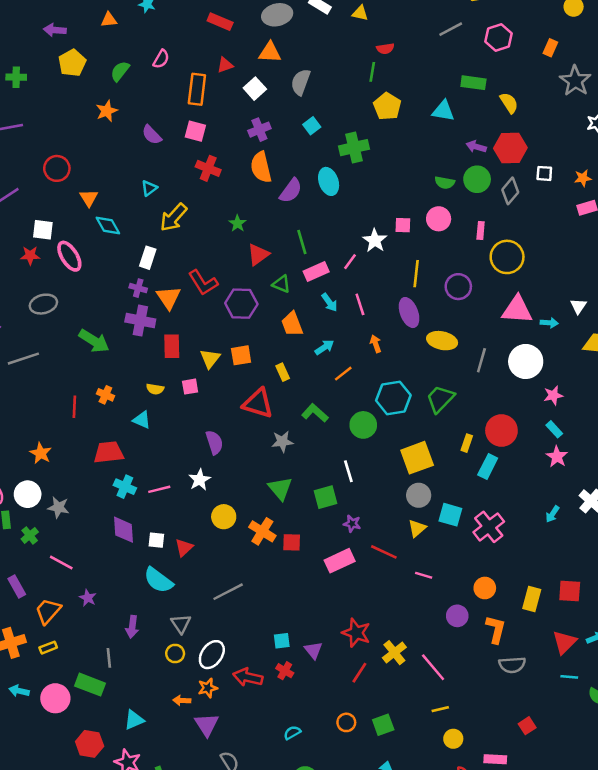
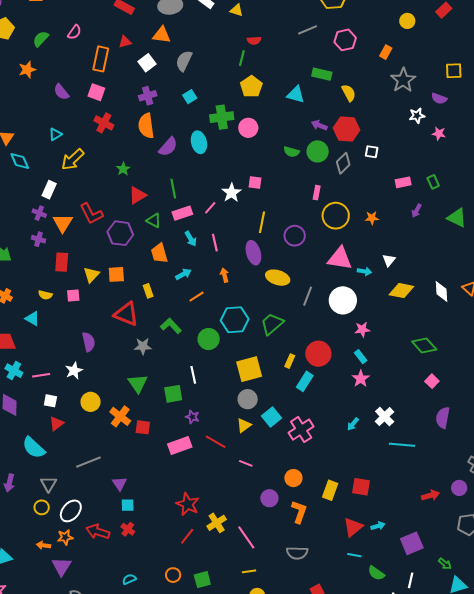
orange star: (583, 178) -> (372, 218), moved
pink circle: (439, 219) -> (248, 128), moved
purple cross: (140, 321) -> (38, 239), size x0.6
cyan square: (450, 515) -> (271, 417), turned 30
white square: (156, 540) -> (50, 401), moved
purple triangle: (313, 650) -> (120, 484), moved
gray semicircle: (512, 665) -> (297, 553), moved

